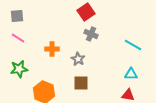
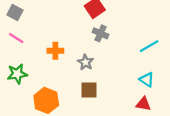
gray square: (17, 16) -> (15, 13), turned 32
cyan line: (133, 45) -> (149, 46), turned -60
cyan triangle: (131, 74) -> (147, 80), turned 32

